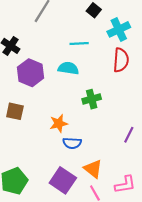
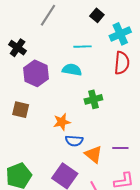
purple line: (129, 135) -> (120, 148), moved, turned 63
orange triangle: (93, 169) -> (93, 154), moved

